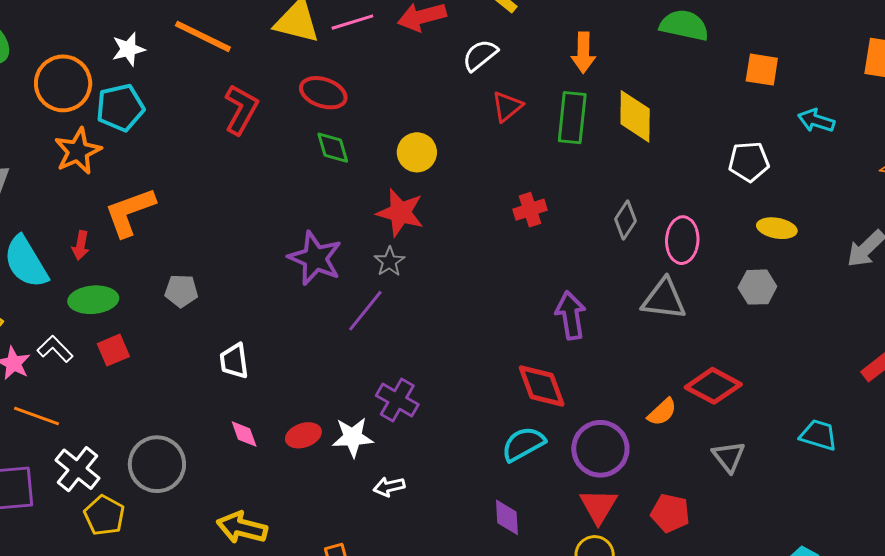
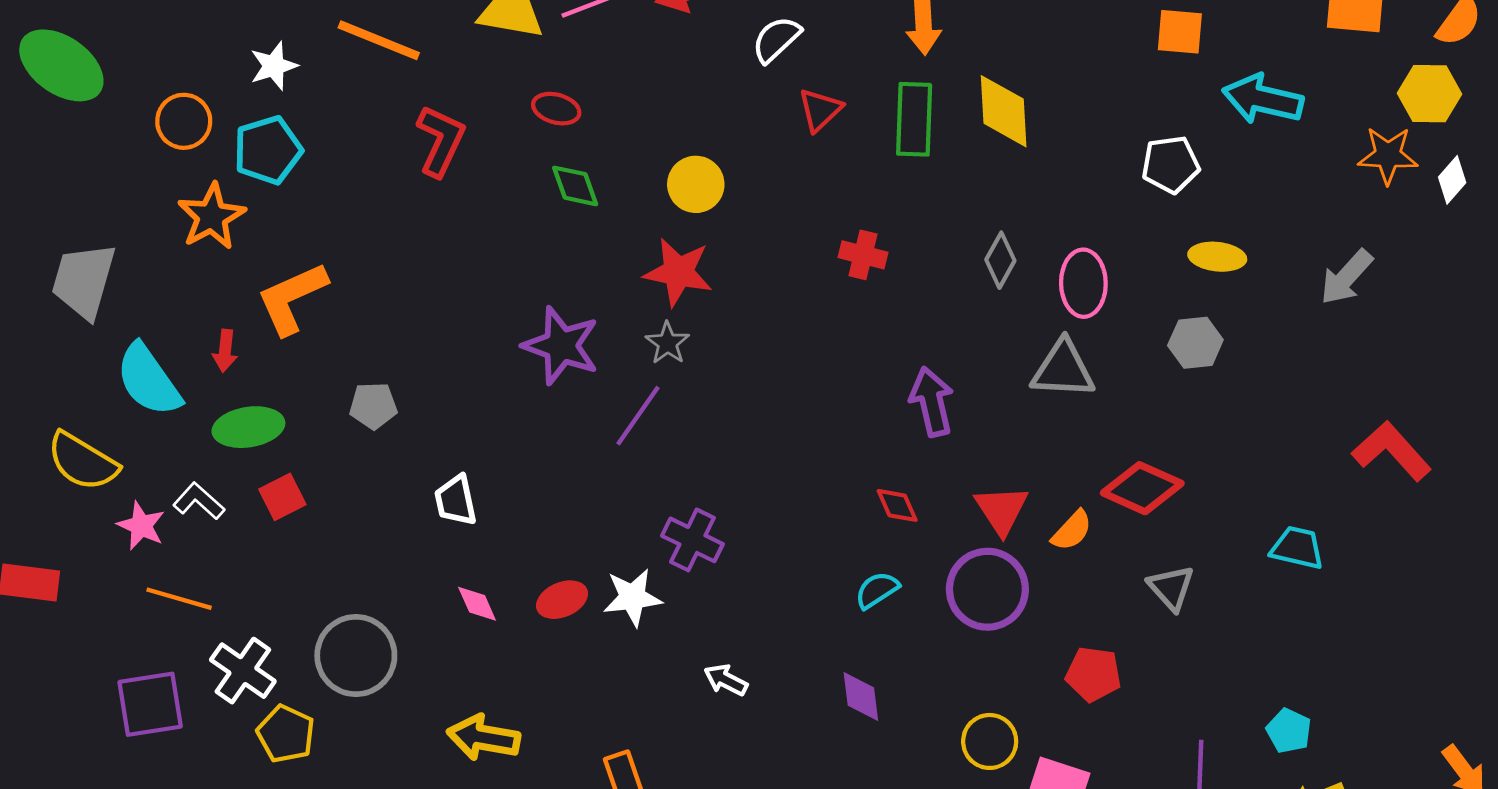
orange circle: (63, 83) -> (184, 121), size x0.7
red ellipse: (323, 93) -> (556, 109), size x0.7
cyan arrow: (816, 121) -> (1263, 99), size x1.5
red cross: (530, 210) -> (863, 255), turned 36
red diamond: (542, 386) -> (897, 505), size x0.6
cyan semicircle: (523, 444) -> (877, 590), size x0.7
white arrow: (389, 487) -> (726, 680), moved, turned 44
red triangle: (598, 506) -> (1002, 510), moved

